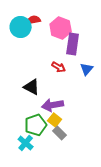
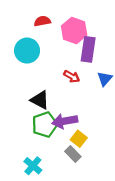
cyan circle: (21, 27) -> (27, 51), moved
yellow square: (55, 120) -> (79, 139), moved
green pentagon: (36, 125) -> (45, 125), moved

